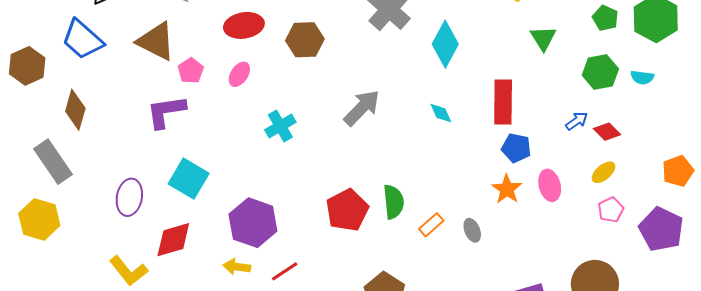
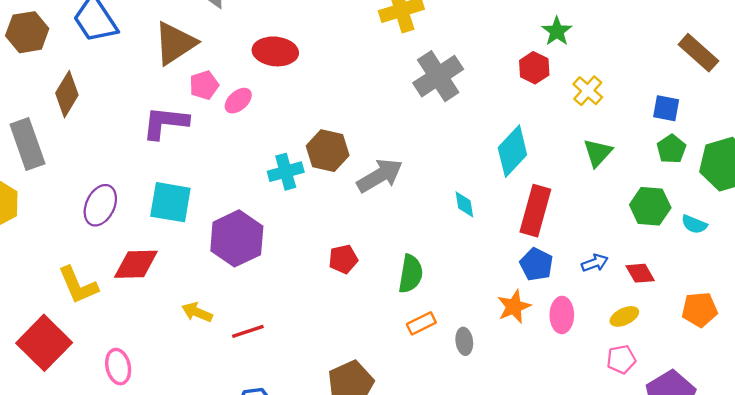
brown hexagon: (305, 40) -> (328, 151), moved
brown triangle: (156, 41) -> (175, 43), turned 45
cyan diamond: (445, 44) -> (512, 151), moved
pink ellipse: (239, 74) -> (238, 101), moved
blue arrow: (577, 121) -> (595, 263), moved
orange pentagon: (678, 171) -> (700, 310), moved
cyan square: (189, 179) -> (170, 202), turned -36
green semicircle: (394, 202) -> (411, 274), moved
red pentagon: (347, 210) -> (343, 259), moved, size x0.6
purple hexagon: (253, 223) -> (237, 238), moved

